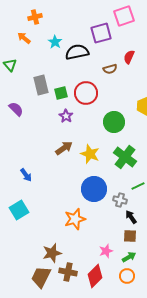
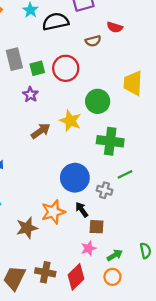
red semicircle: (129, 57) -> (115, 27), turned -96
purple star: (66, 116) -> (30, 95), moved
yellow star: (90, 154) -> (70, 121), moved
green cross: (125, 157) -> (110, 141), turned -30
black arrow: (131, 217) -> (82, 210), moved
brown square: (130, 236) -> (96, 227), moved
brown star: (52, 253) -> (27, 228), moved

